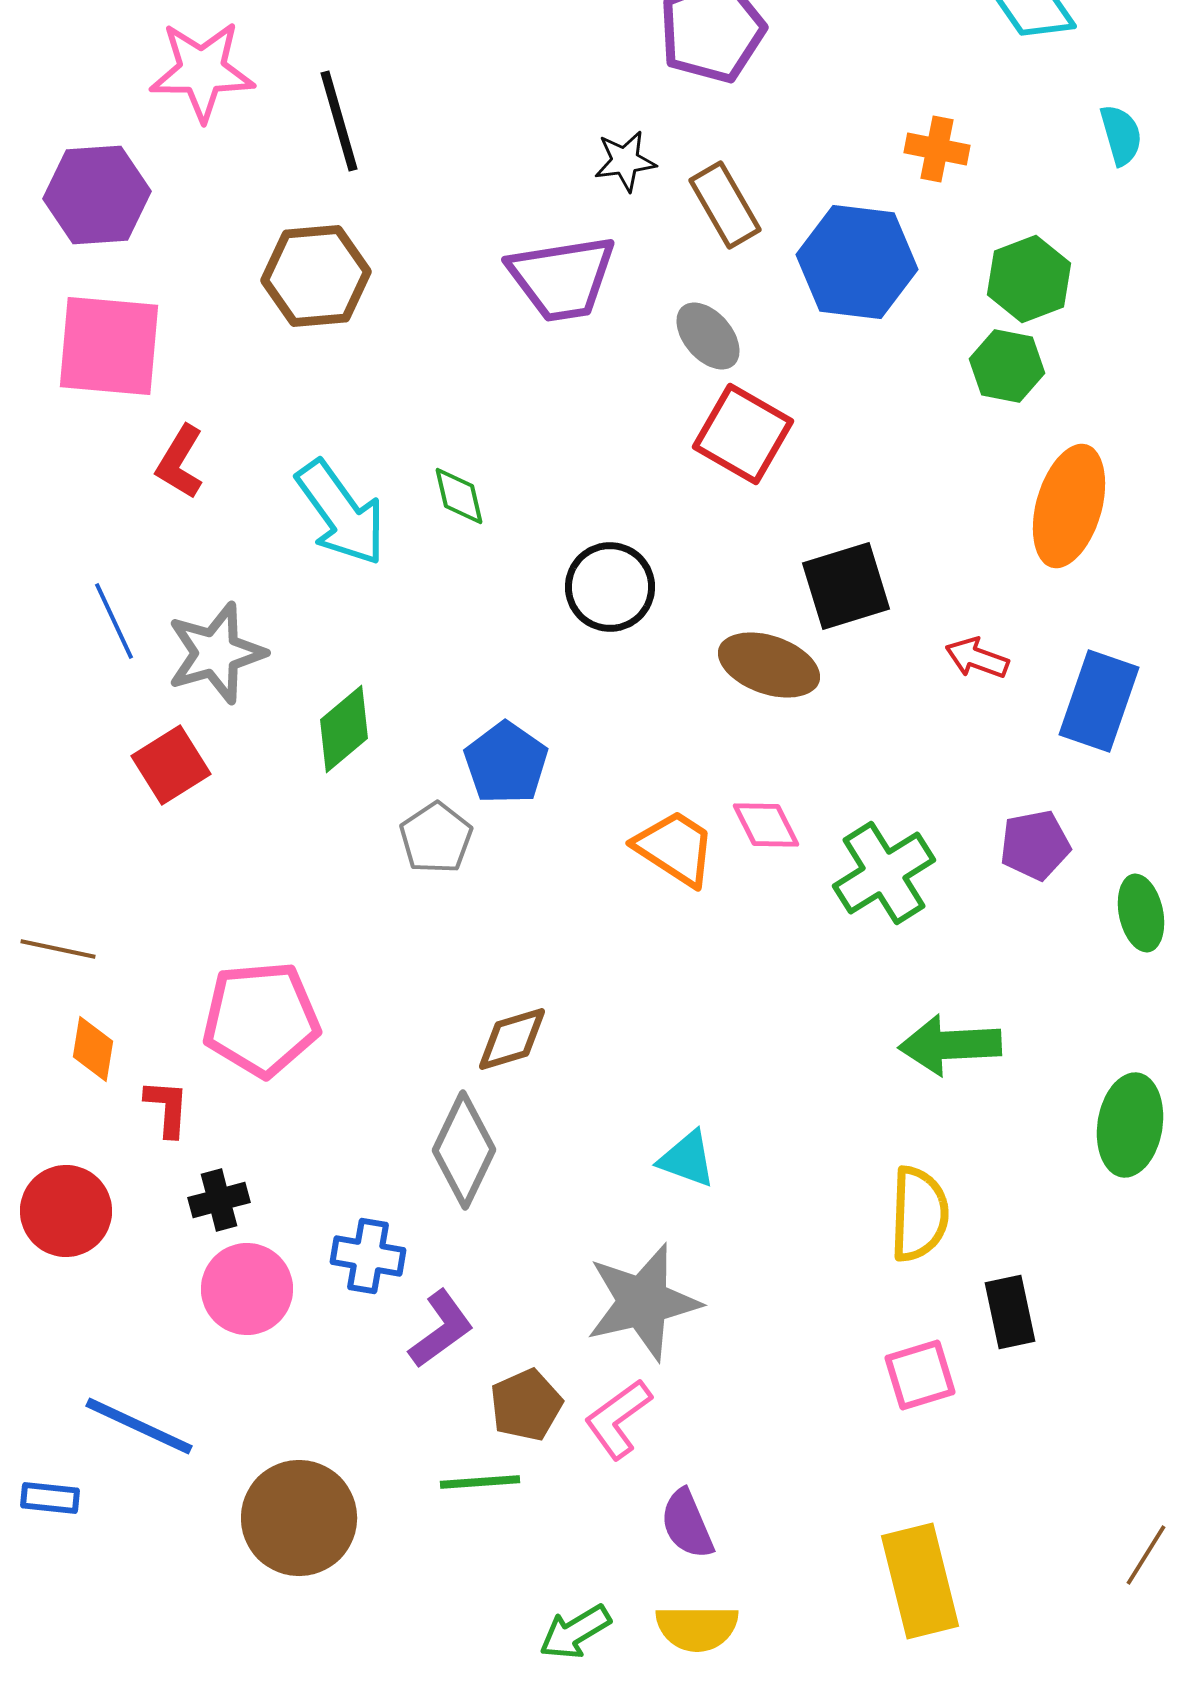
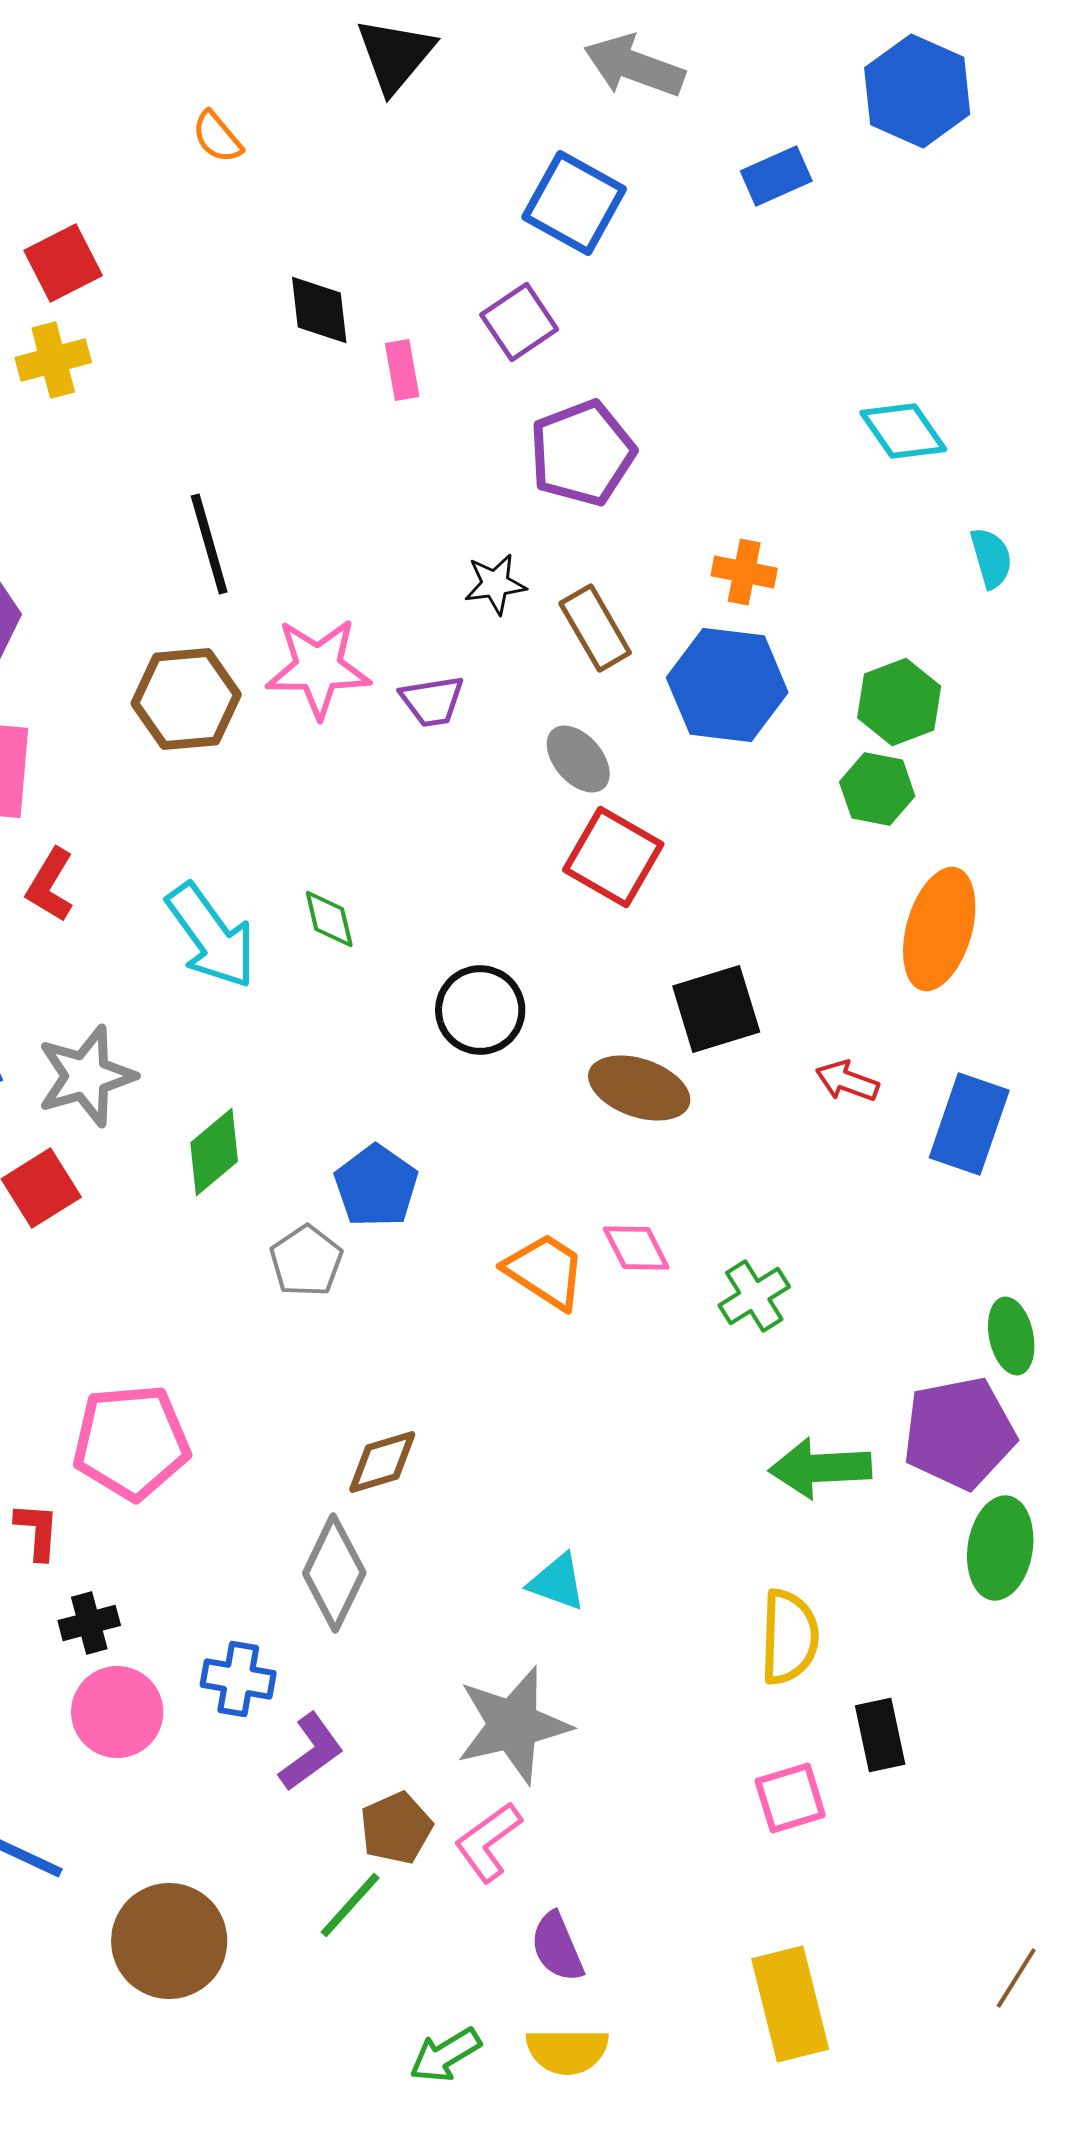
pink star: (202, 71) -> (318, 668), moved
orange cross: (937, 149) -> (744, 572), moved
purple trapezoid: (562, 278) -> (432, 701), size x0.6
purple pentagon: (1035, 845) -> (959, 1433), moved, size x1.6
green cross: (884, 873) -> (754, 1296), size x0.7
green line: (480, 1482) -> (350, 1905), turned -44

